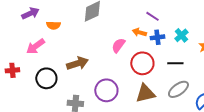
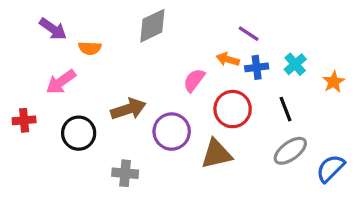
purple arrow: (30, 13) -> (53, 29), turned 60
black line: (175, 63) -> (286, 109), turned 70
purple circle: (106, 90) -> (172, 132), moved
brown triangle: (145, 93) -> (217, 154), moved

